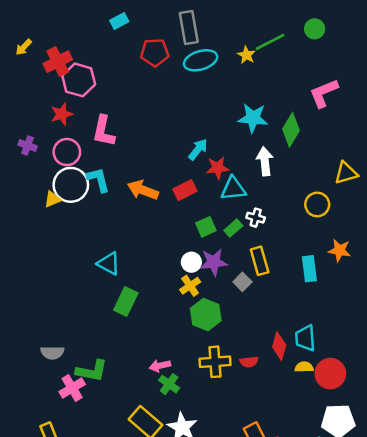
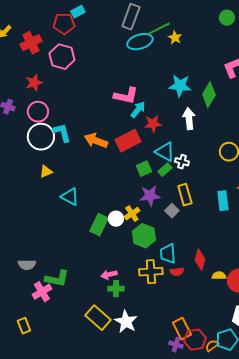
gray rectangle: (189, 28) -> (131, 17), turned 30
green line: (270, 42) -> (159, 29), moved
red pentagon: (155, 52) -> (64, 24), moved
pink hexagon: (79, 80) -> (62, 57), moved
pink L-shape: (104, 131) -> (126, 96), moved, turned -90
cyan triangle: (233, 189) -> (165, 152), moved, turned 35
red rectangle: (185, 190) -> (128, 141), size x1.4
yellow triangle: (52, 199) -> (46, 172), moved
white circle: (191, 262) -> (116, 219), moved
green rectangle: (126, 301) -> (99, 225), moved
cyan trapezoid: (305, 338) -> (168, 254), moved
green cross: (169, 384) -> (116, 289), turned -35

